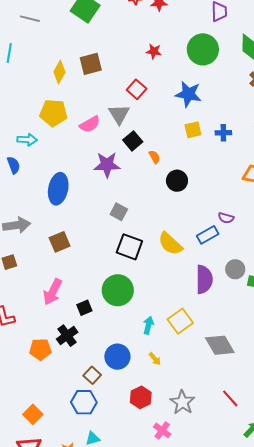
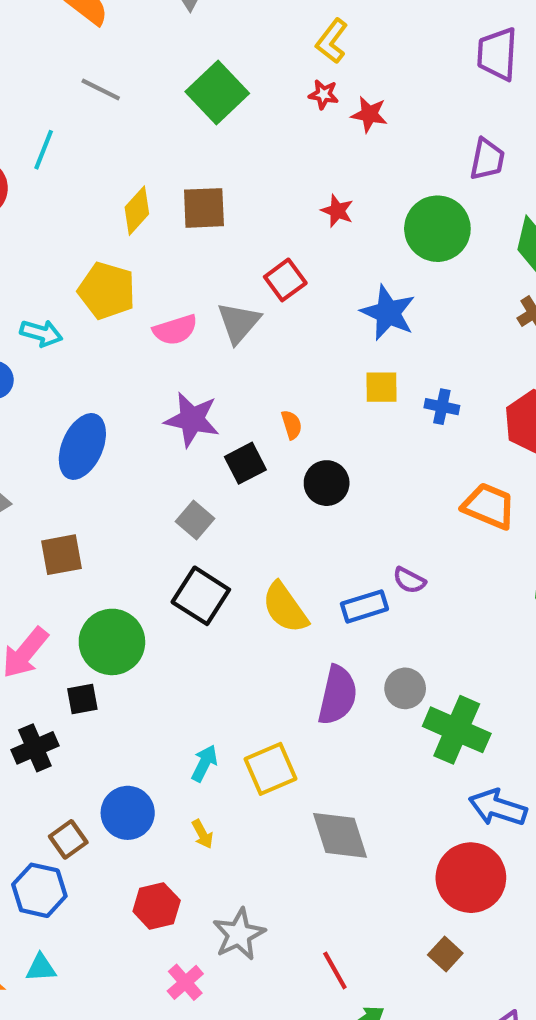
black square: (133, 141) -> (245, 463), moved
green circle: (118, 290) -> (112, 642), moved
red line: (230, 398) -> (335, 970), moved

